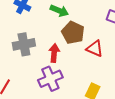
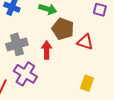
purple cross: (50, 79) -> (25, 74), moved, turned -30

